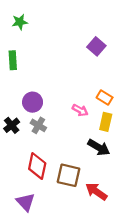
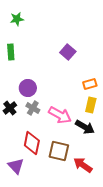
purple square: (96, 46) -> (68, 52), moved
orange rectangle: (105, 97) -> (90, 84), turned -48
pink arrow: (80, 110) -> (60, 115), moved, size x1.6
purple triangle: (26, 202) -> (16, 166), moved

